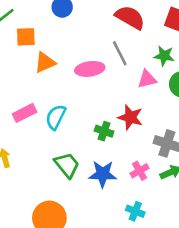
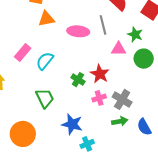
pink rectangle: (25, 113) -> (23, 52), turned -36
pink cross: (140, 171) -> (99, 98), moved
blue star: (103, 174) -> (72, 124), moved
cyan cross: (135, 211) -> (87, 144), turned 32

